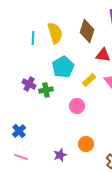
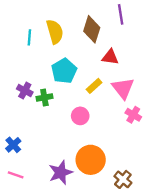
orange circle: (86, 144) -> (91, 160), size x1.6
purple star: (60, 155) -> (61, 172), size x1.5

